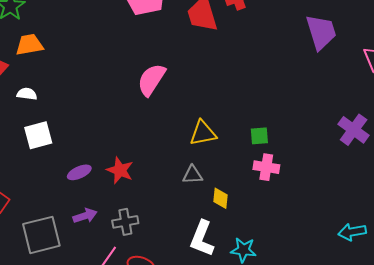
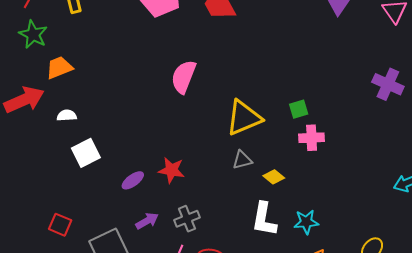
yellow triangle: (203, 133) -> (244, 118), size x1.4
yellow diamond: (220, 198) -> (274, 177), turned -45

